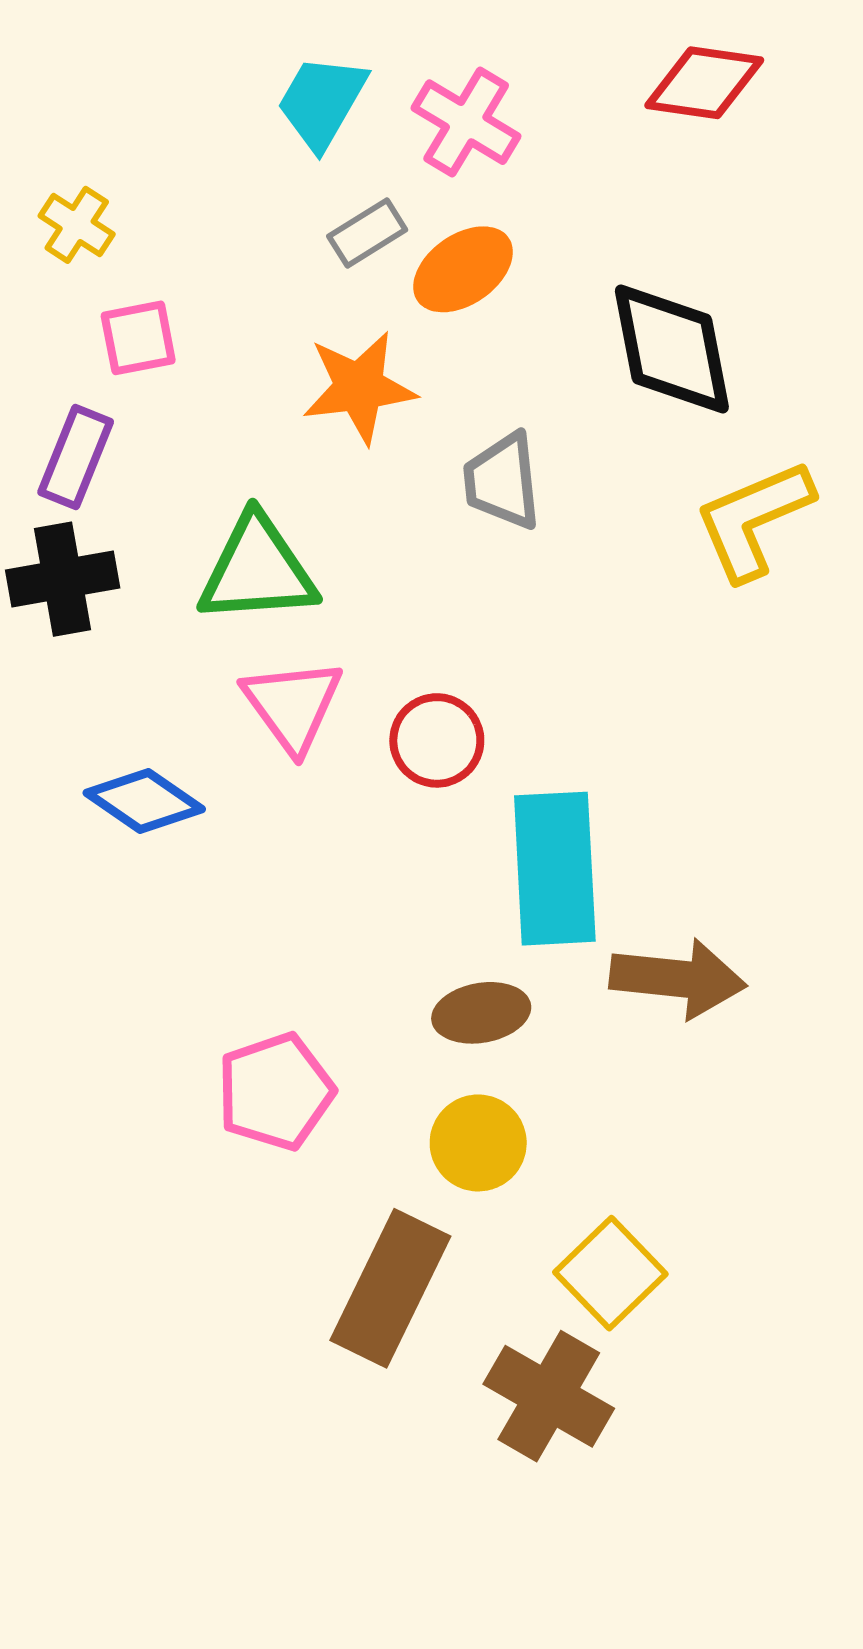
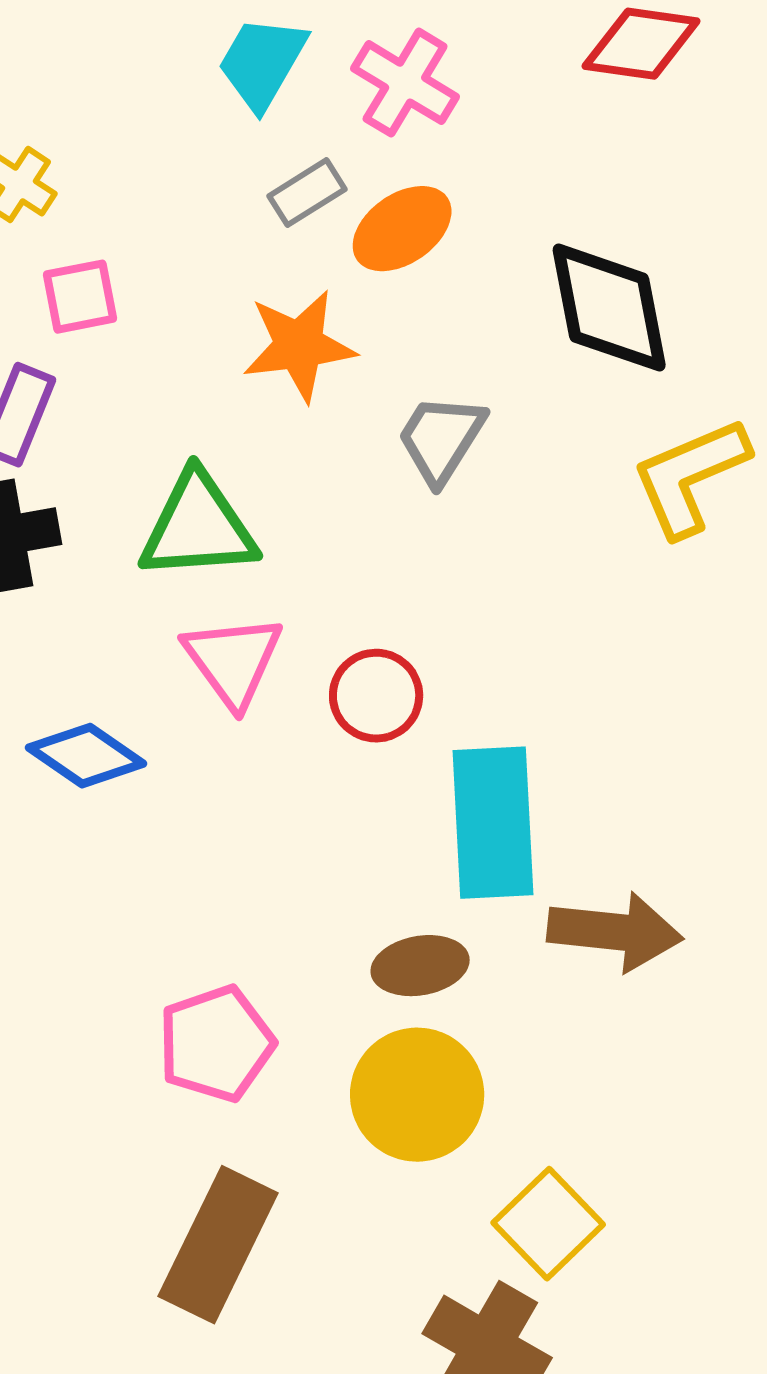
gray trapezoid: (502, 481) -> (441, 439), turned 38
yellow circle: (478, 1143) -> (417, 1095), size x1.4
brown rectangle: (390, 1288) -> (218, 1245), moved

